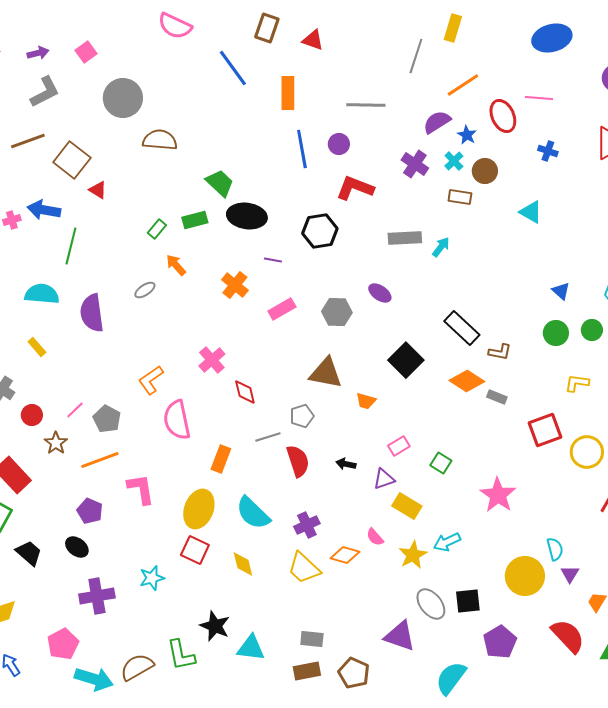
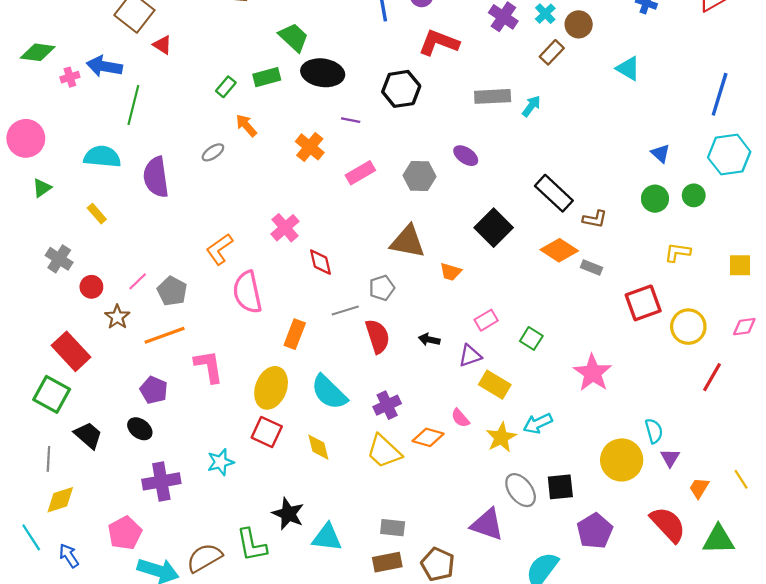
brown rectangle: (460, 197) -> (552, 52), turned -55

